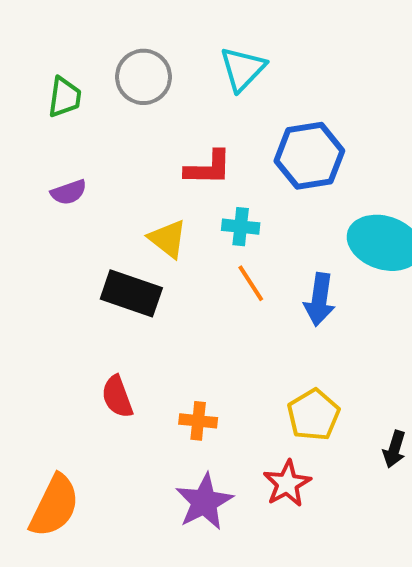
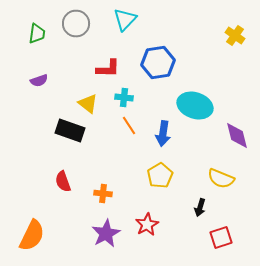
yellow pentagon: (313, 415) -> (160, 176), moved

